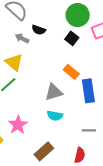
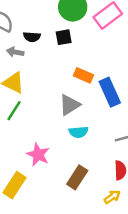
black square: (72, 38) -> (64, 37), moved, turned -32

